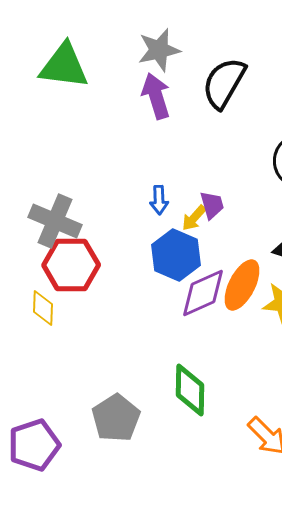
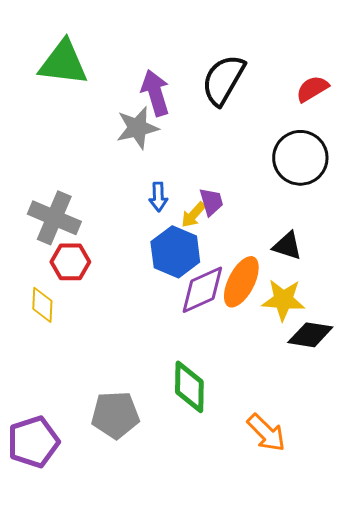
gray star: (159, 50) -> (137, 128), moved
red hexagon: (71, 265) -> (70, 262), size x0.7
gray pentagon: (116, 418) -> (115, 415), turned 30

